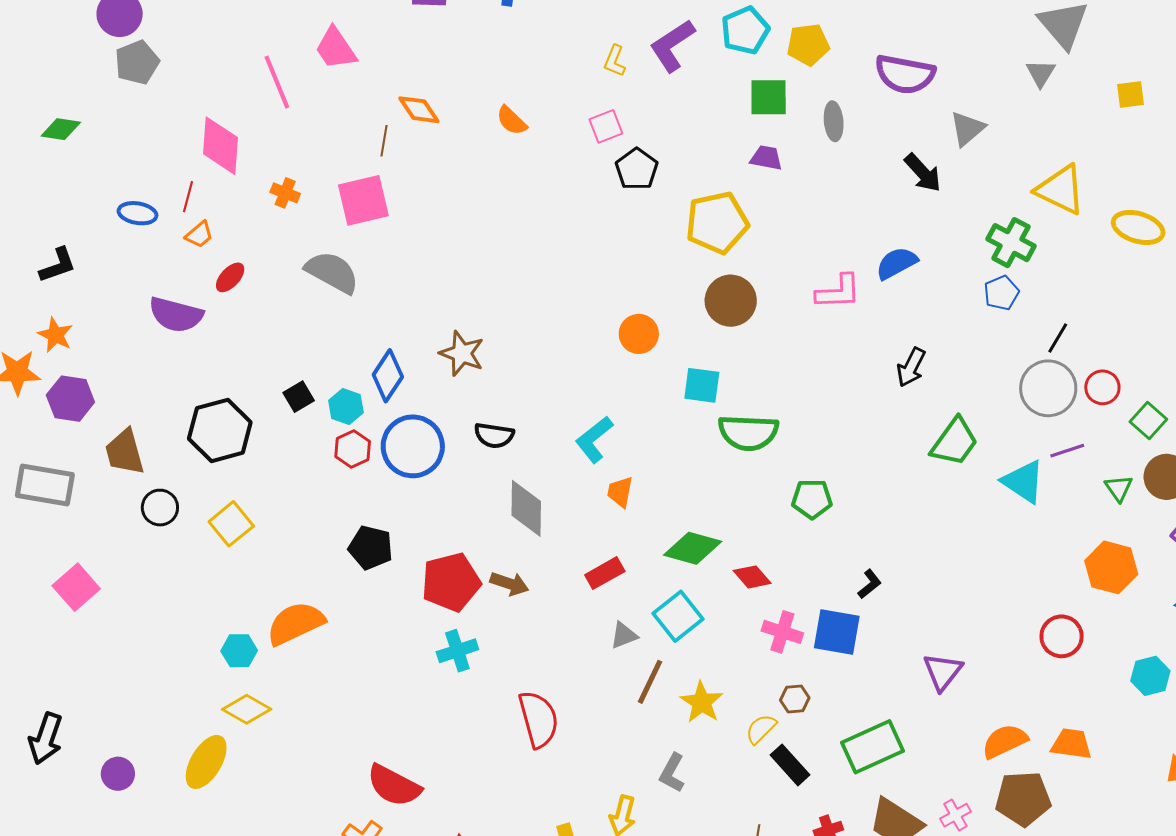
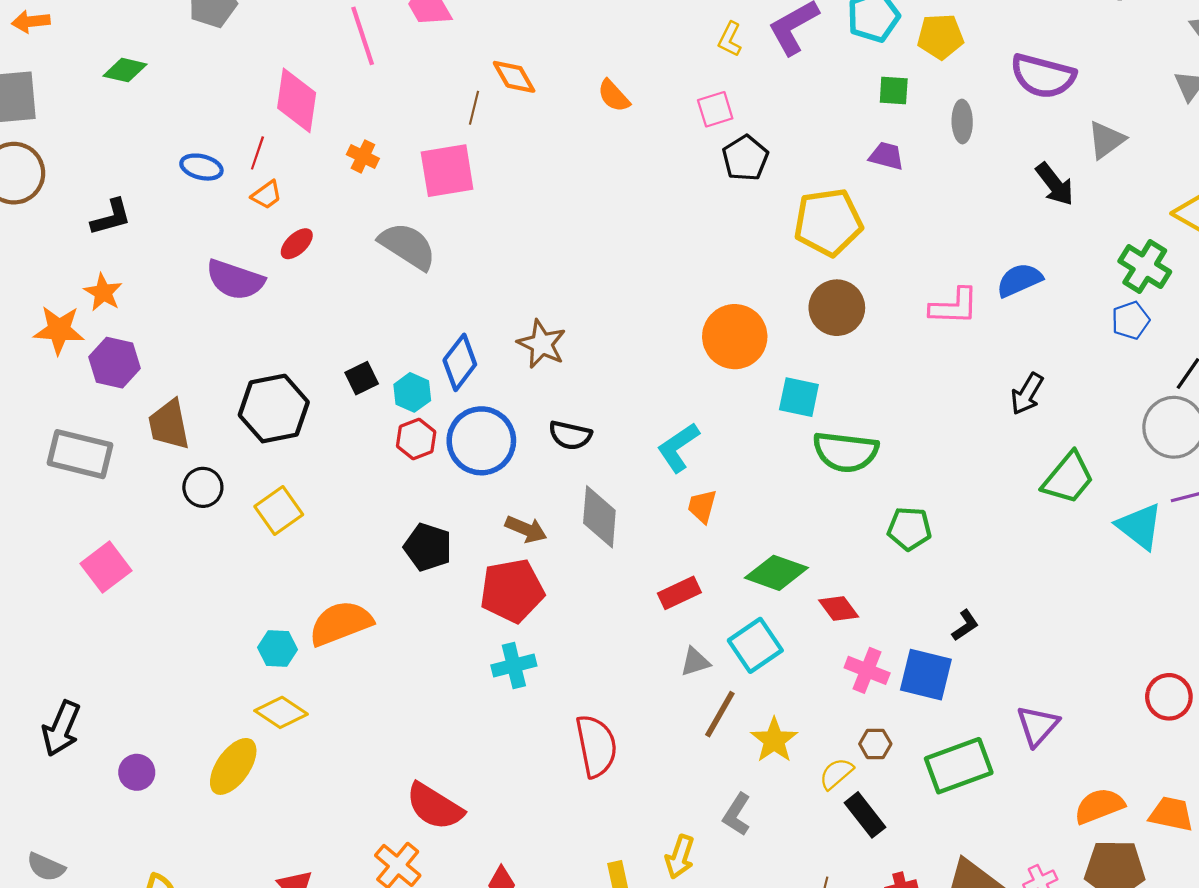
green square: (769, 97) -> (894, 90), size x0.7
orange circle: (639, 334) -> (735, 337), size x1.5
brown arrow: (509, 584) -> (526, 529), moved
green rectangle: (872, 747) -> (959, 766), moved

